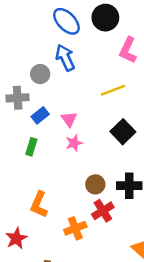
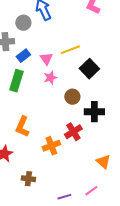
yellow line: (113, 90) -> (70, 50), moved
green rectangle: (31, 147) -> (16, 81), size x1.5
brown circle: (95, 184) -> (72, 97), moved

